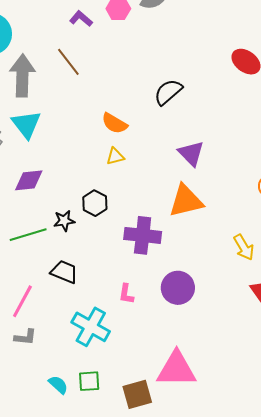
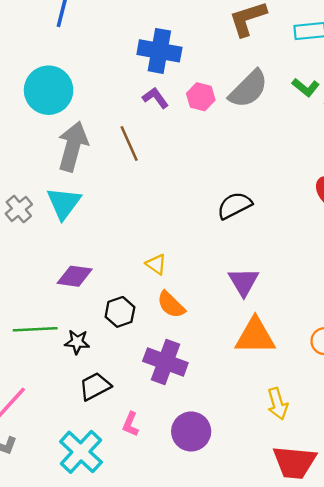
orange semicircle: (114, 123) -> (171, 305), moved
yellow triangle: (115, 156) -> (156, 264), turned 36
purple diamond: (29, 180) -> (75, 276), moved
orange triangle: (186, 201) -> (255, 336), moved
black star: (64, 221) -> (77, 342), moved
black trapezoid: (64, 272) -> (95, 386), moved, turned -64

